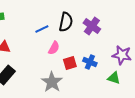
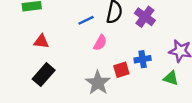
blue cross: (90, 62) -> (143, 59), turned -32
red square: (70, 63) -> (121, 70), moved

